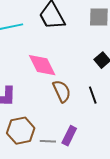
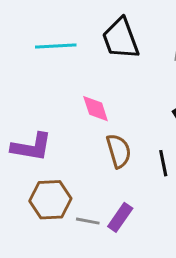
pink diamond: (42, 65) -> (96, 109), size x0.7

